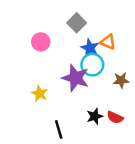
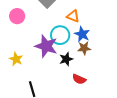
blue star: (90, 48) -> (82, 34), moved
black star: (95, 116) -> (66, 59), moved

